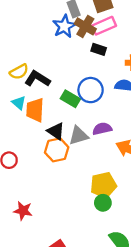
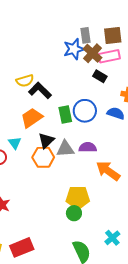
green rectangle: (70, 99) -> (65, 115), turned 36
cyan triangle: (19, 103) -> (15, 143), moved
orange trapezoid: (35, 110) -> (32, 118), turned 40
black triangle: (56, 131) -> (46, 141), turned 30

